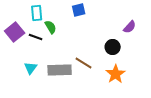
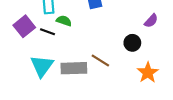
green semicircle: (51, 27) -> (64, 21), turned -40
cyan triangle: (31, 68) -> (42, 66), size x1.6
orange star: (116, 74) -> (148, 73), moved

